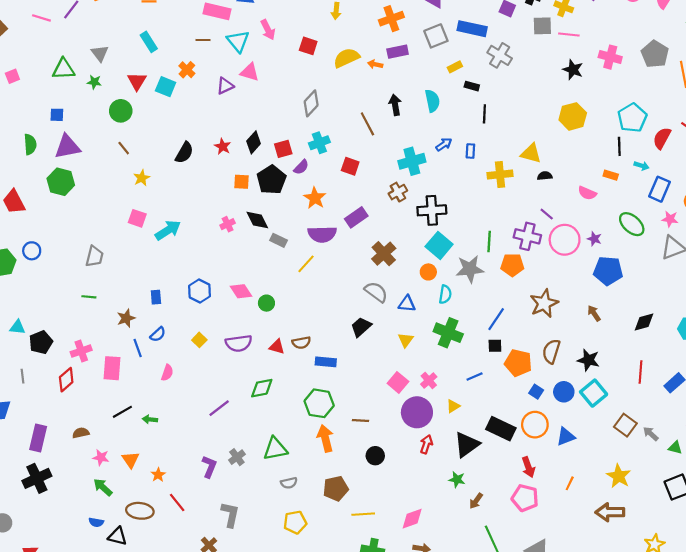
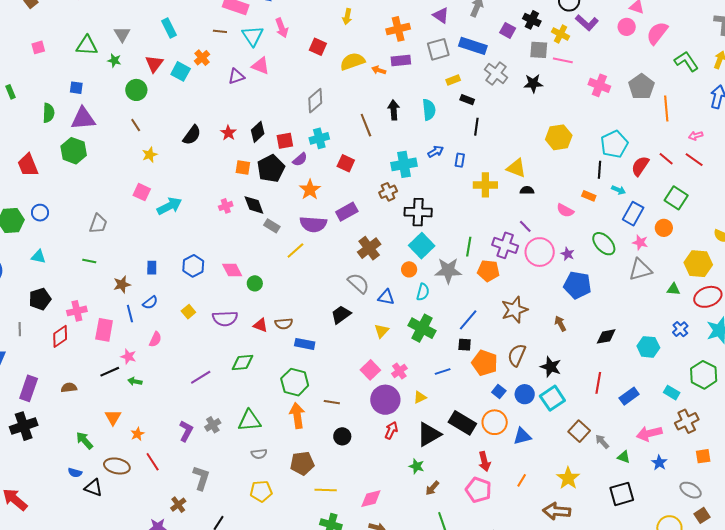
black star: (573, 70) -> (533, 83), moved, turned -30
cyan triangle: (17, 327) -> (38, 257), moved
pink star: (101, 457) -> (128, 357), moved

